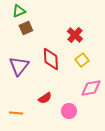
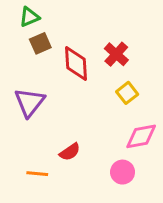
red diamond: (51, 59) -> (76, 64), moved
pink circle: (69, 111) -> (123, 172), moved
orange line: (16, 113) -> (37, 174), moved

